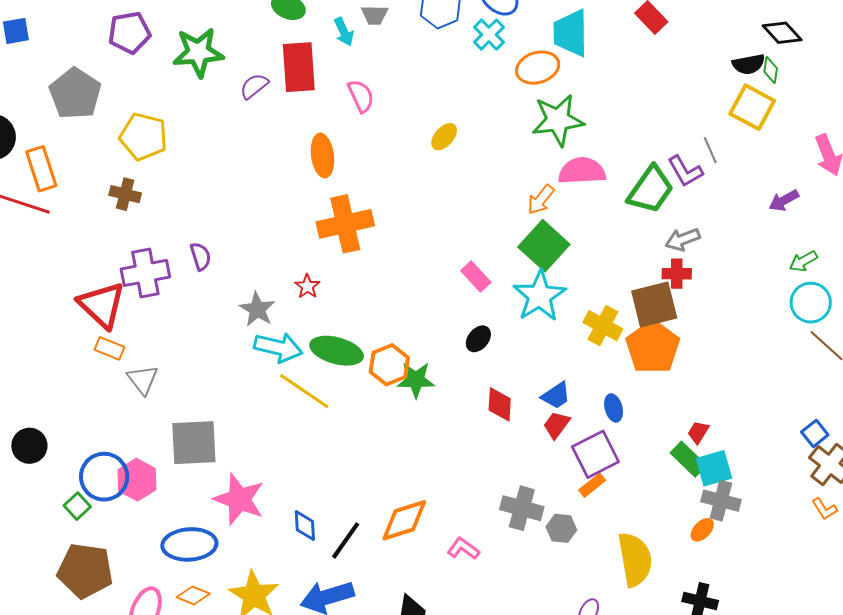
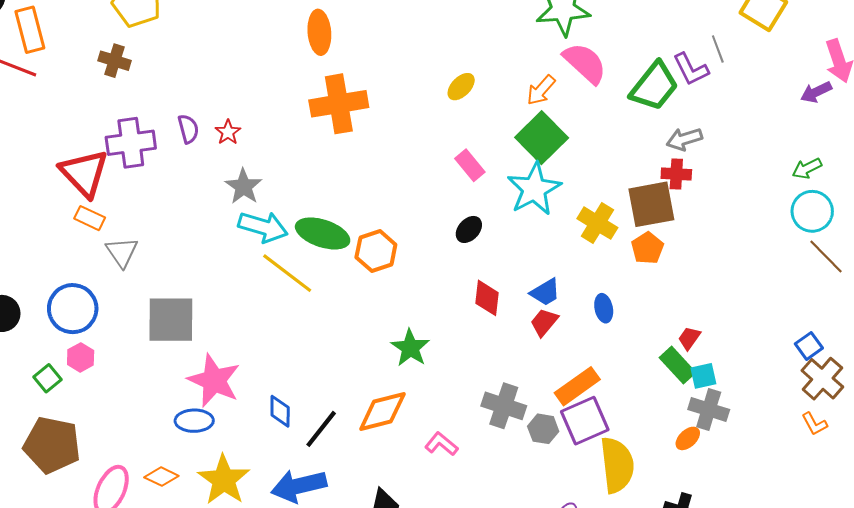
yellow ellipse: (444, 137) -> (461, 87), moved
pink semicircle: (582, 171) -> (585, 63), turned 42
purple arrow: (784, 200) -> (816, 92), moved
red star: (307, 286) -> (228, 132), moved
orange pentagon: (653, 347) -> (647, 248), size x0.6
green star: (416, 380) -> (410, 348), moved, turned 30
purple square: (595, 454) -> (585, 421), moved
cyan square: (714, 468) -> (703, 376), size x0.7
blue circle: (104, 477) -> (73, 309), moved
pink hexagon: (137, 480) -> (81, 357), moved, size x0.7
orange rectangle: (592, 485) -> (577, 386), size x1.6
blue ellipse: (189, 544) -> (194, 421), moved, size x0.7

